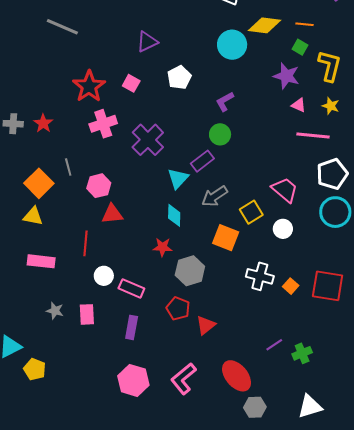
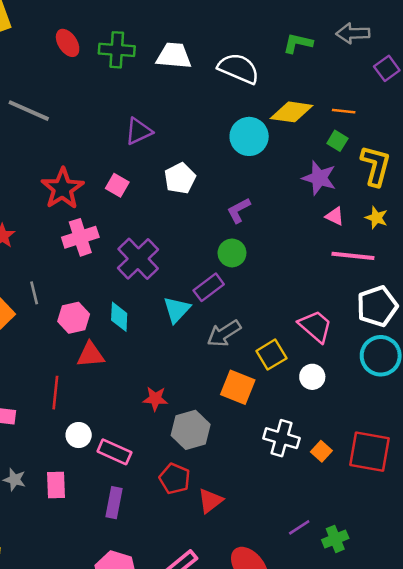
cyan diamond: (174, 215) -> (119, 317), moved

